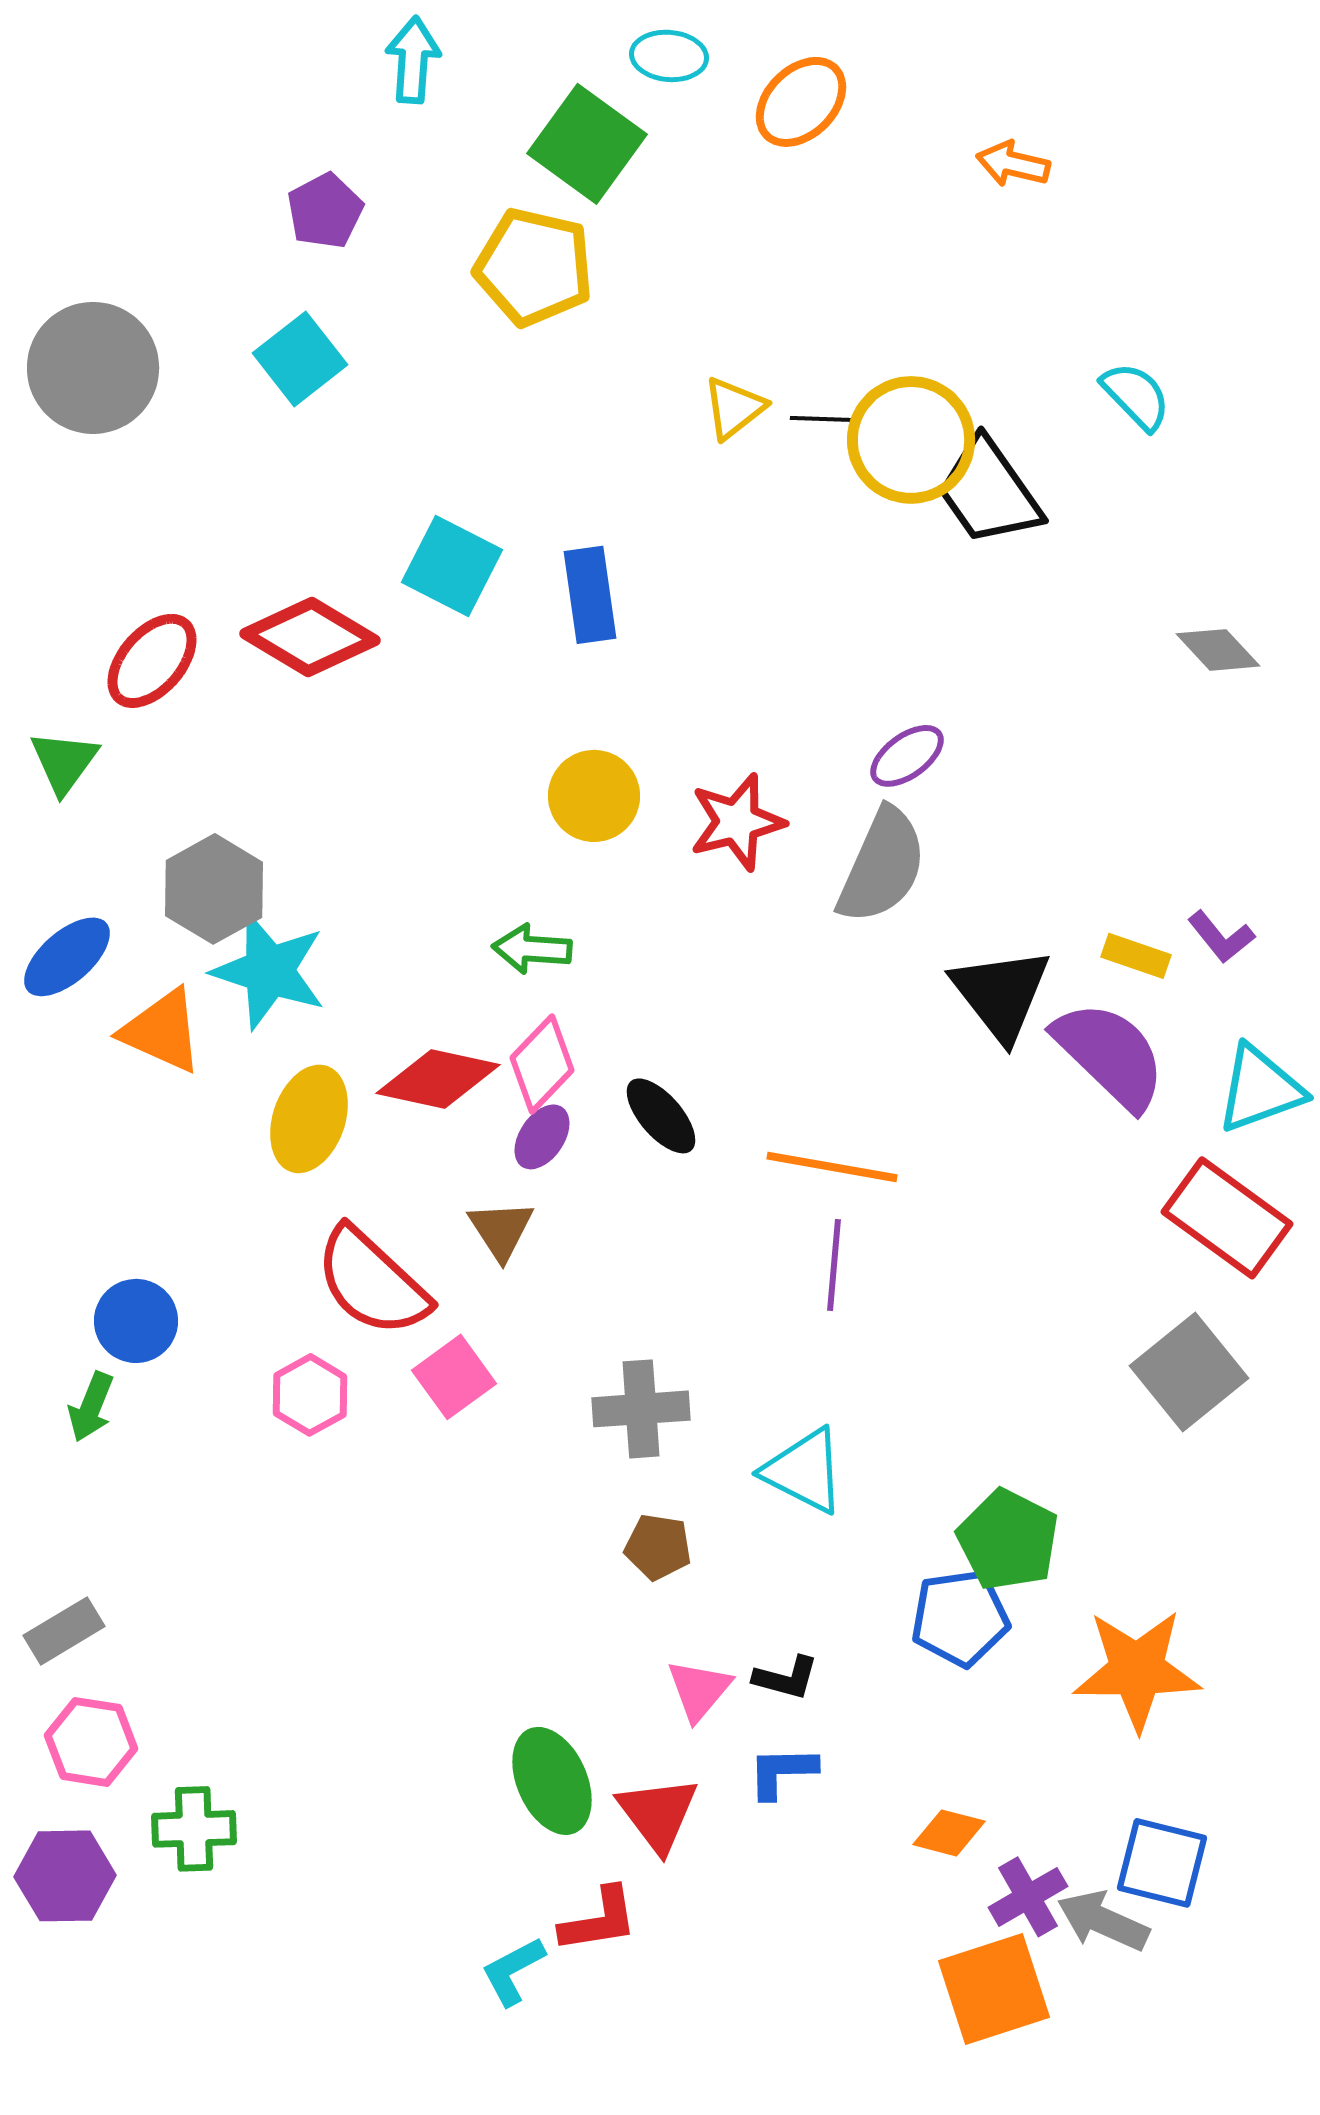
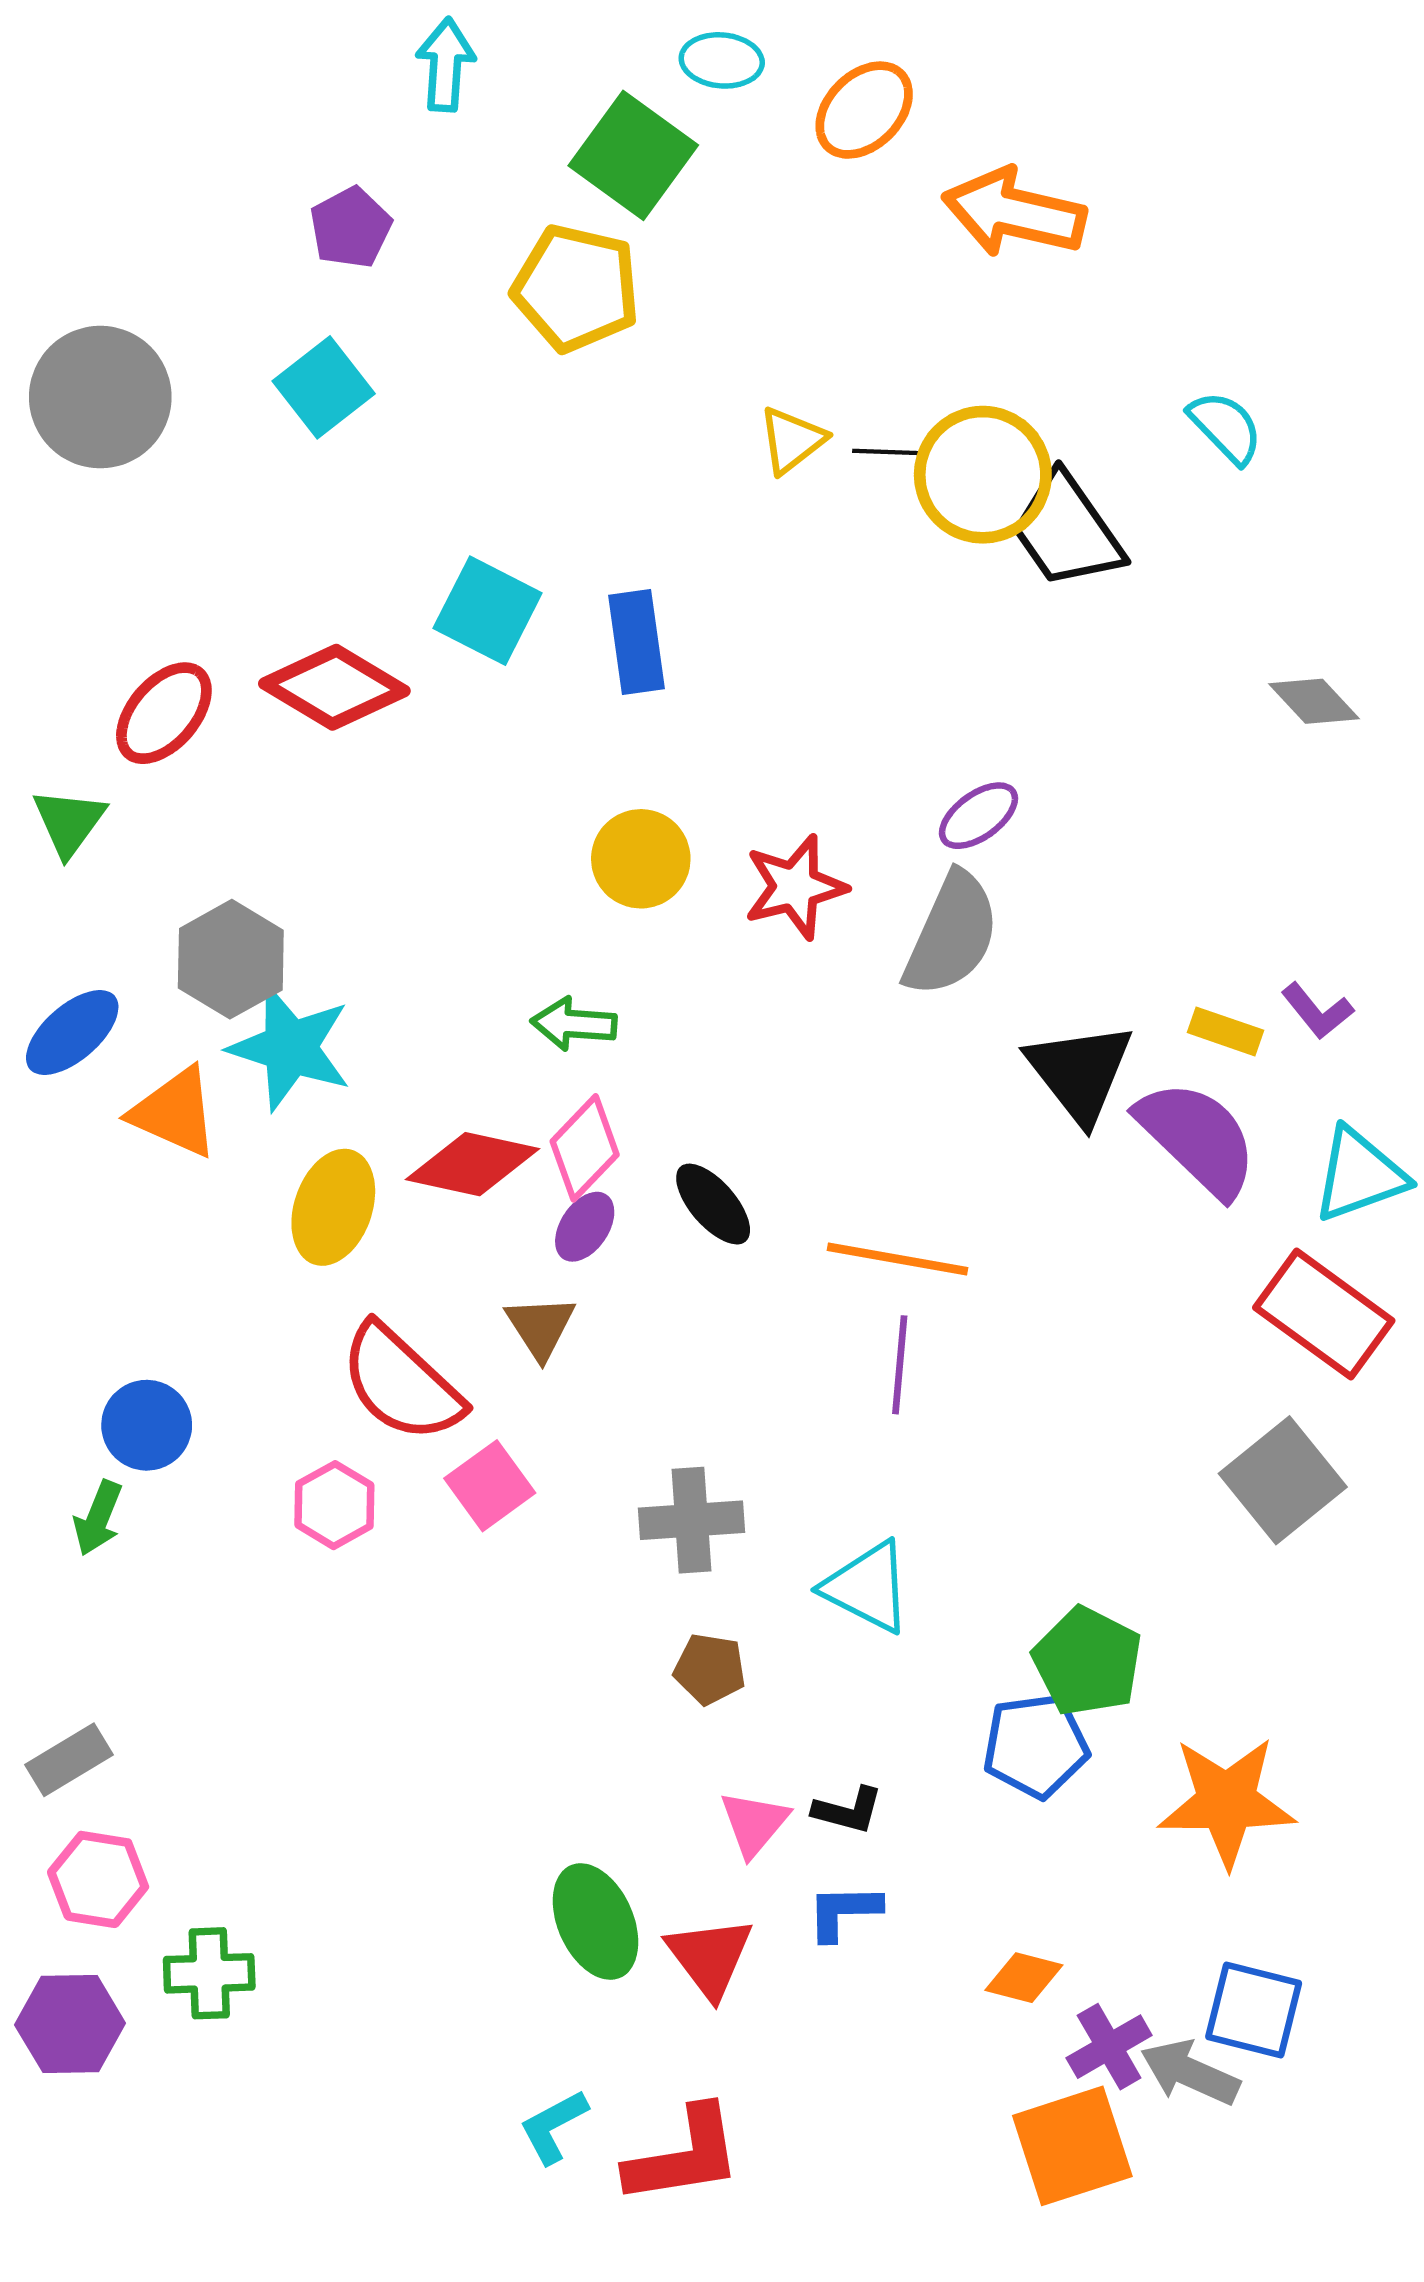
orange arrow: (1013, 164) -> (1014, 213), moved, size x1.8
red L-shape: (599, 1920) -> (684, 2156), moved, size x1.4

